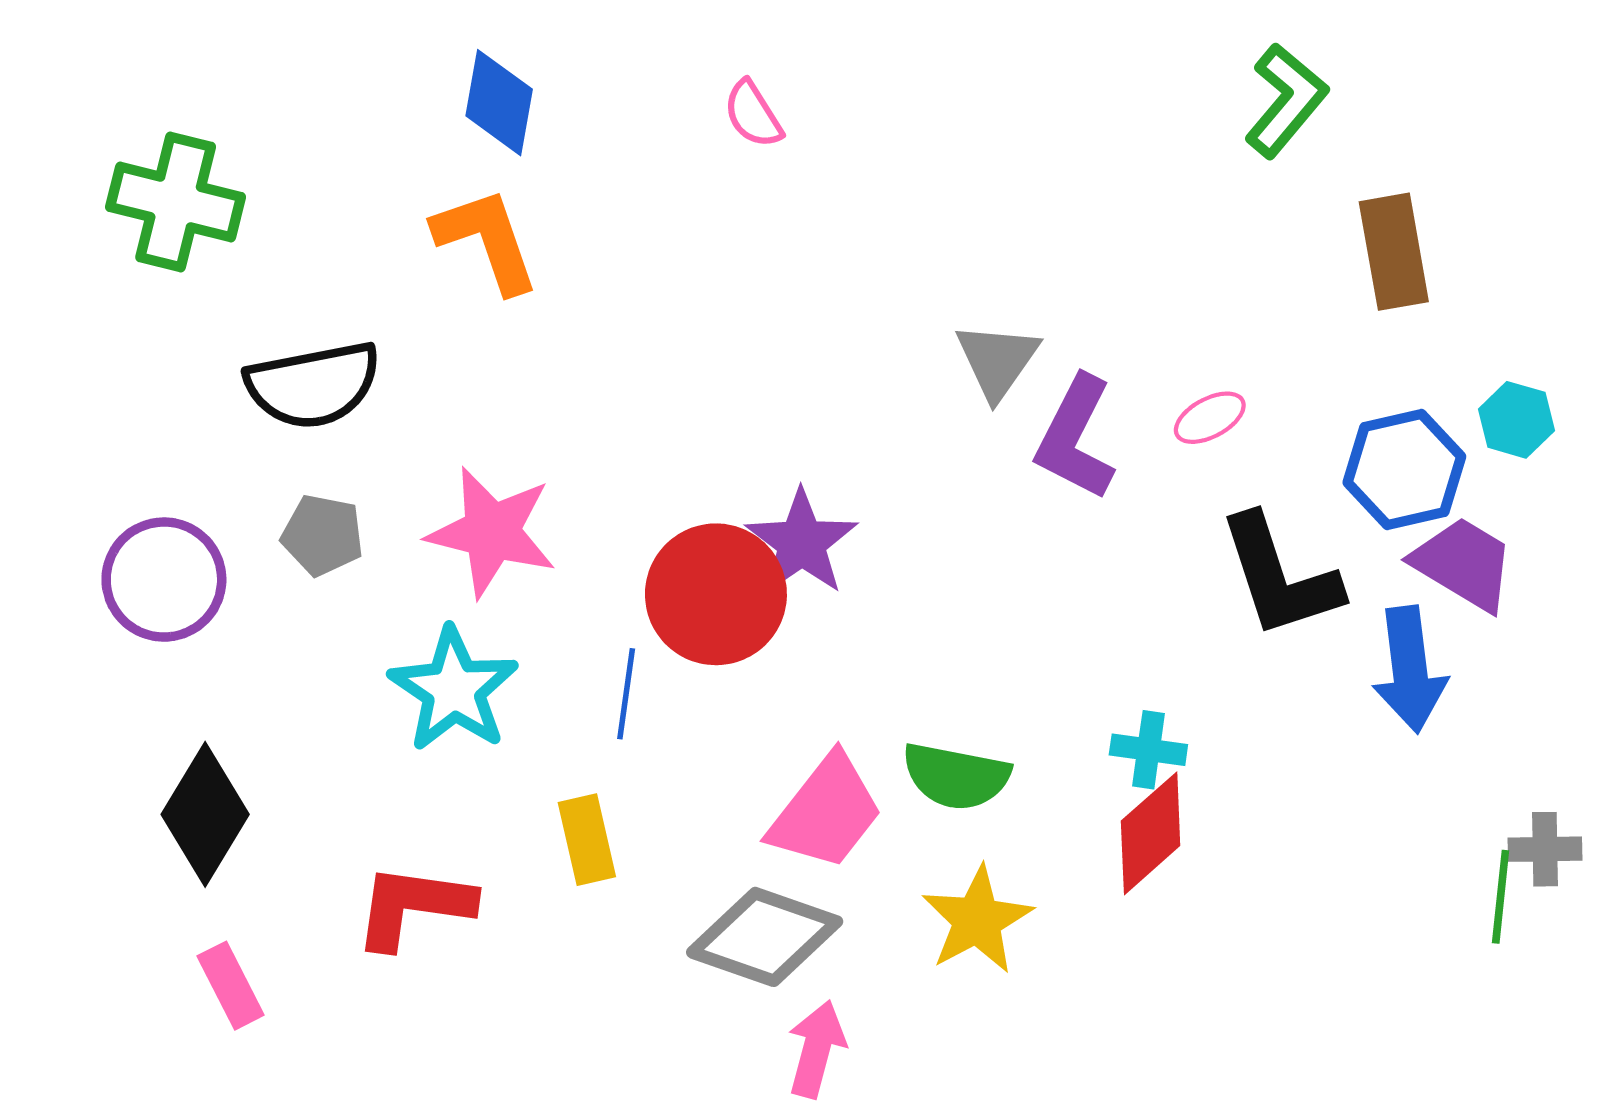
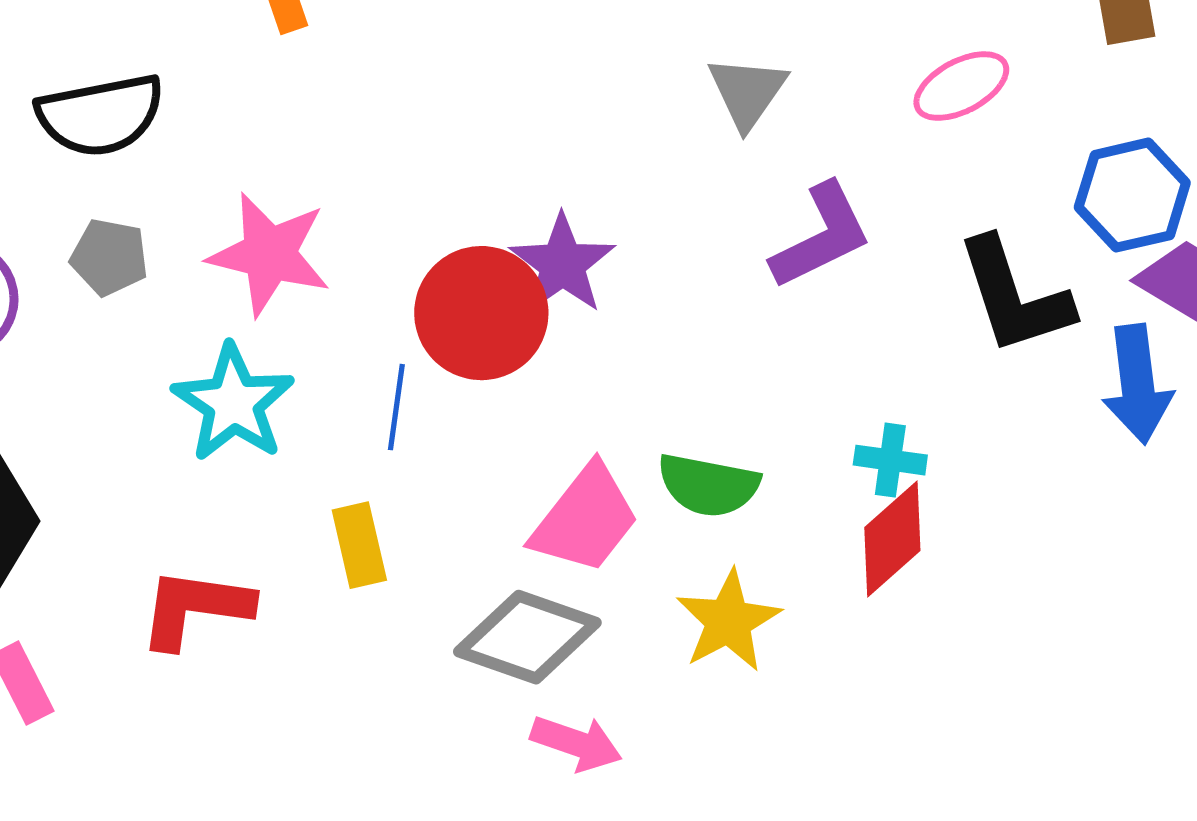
pink ellipse: (1210, 418) -> (961, 86), moved, size x1.4
purple L-shape: (1075, 438) -> (821, 236), moved, turned -143
pink arrow: (816, 1049) -> (576, 743), turned 94

